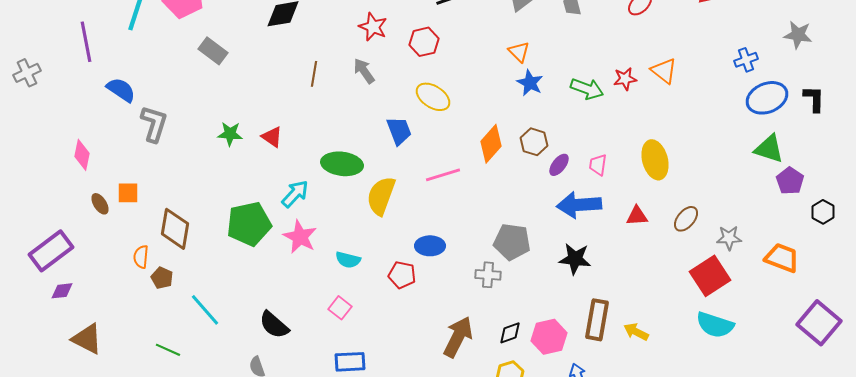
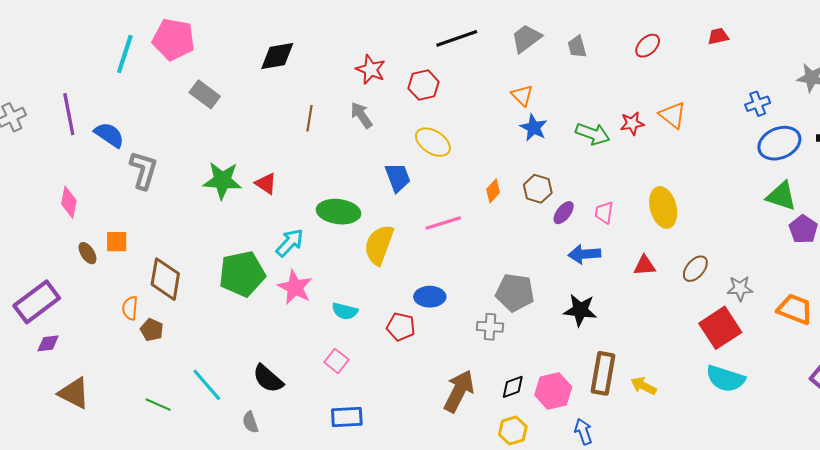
purple line: (86, 42) -> (69, 114), moved
green star: (230, 134) -> (222, 180), size x1.5
orange diamond: (491, 144) -> (493, 191), size x0.6
blue arrow: (579, 205) -> (584, 254), size x0.7
cyan line: (205, 310) -> (207, 385), moved

